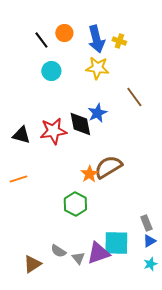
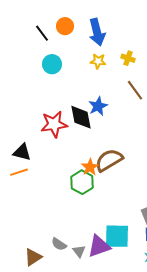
yellow cross: (119, 41) -> (128, 58), moved
yellow star: (97, 68) -> (98, 61), size x0.7
black triangle: (21, 135) -> (22, 152), moved
green hexagon: (75, 204) -> (82, 182), moved

